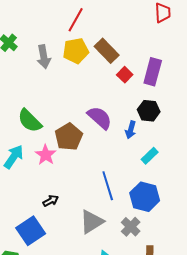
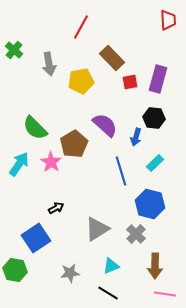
yellow pentagon: (76, 51) -> (81, 81), moved
red square: (125, 75) -> (130, 82), turned 35
blue line: (108, 186) -> (121, 171), moved

